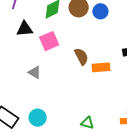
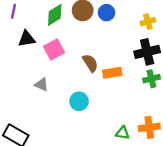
cyan circle: (38, 118) -> (79, 101), moved
green triangle: (87, 123) -> (123, 133), moved

